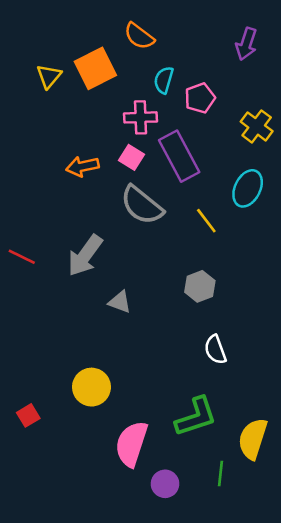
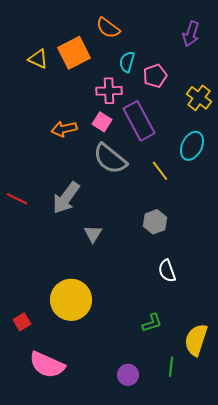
yellow triangle: (49, 76) -> (38, 59), turned -45
gray triangle: (120, 302) -> (93, 234), turned 42
yellow circle: (91, 387) -> (71, 300), size x1.4
green L-shape: (196, 417) -> (152, 323), size x0.6
pink semicircle: (131, 444) -> (47, 365), moved, turned -84

